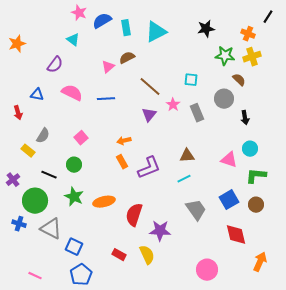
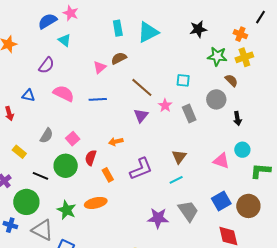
blue semicircle: (102, 21) -> (47, 21), moved
gray semicircle: (43, 136) -> (46, 136), moved
brown triangle: (187, 156) -> (179, 157), turned -49
orange rectangle: (122, 162) -> (108, 175), moved
green circle: (74, 165) -> (66, 166), size x1.5
green L-shape: (256, 176) -> (260, 171), moved
green star: (74, 197) -> (67, 210), moved
brown circle: (256, 205) -> (248, 206), size x1.5
red semicircle: (134, 215) -> (91, 158), moved, size x0.7
purple star: (160, 231) -> (158, 218), moved

